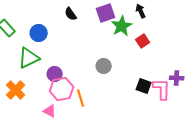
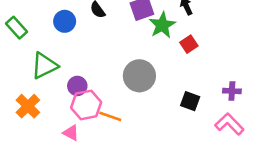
blue circle: (39, 33) -> (65, 21), moved
gray circle: (104, 66) -> (139, 76), size x1.6
pink L-shape: (162, 89) -> (229, 124), moved, turned -45
orange line: (81, 98) -> (110, 116), turned -54

